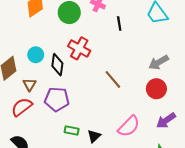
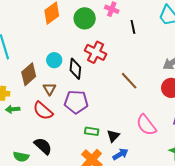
red semicircle: (22, 107) -> (43, 111), turned -100
pink semicircle: (129, 126) -> (146, 125), turned 100

